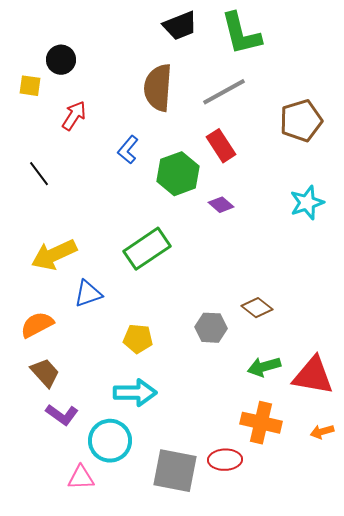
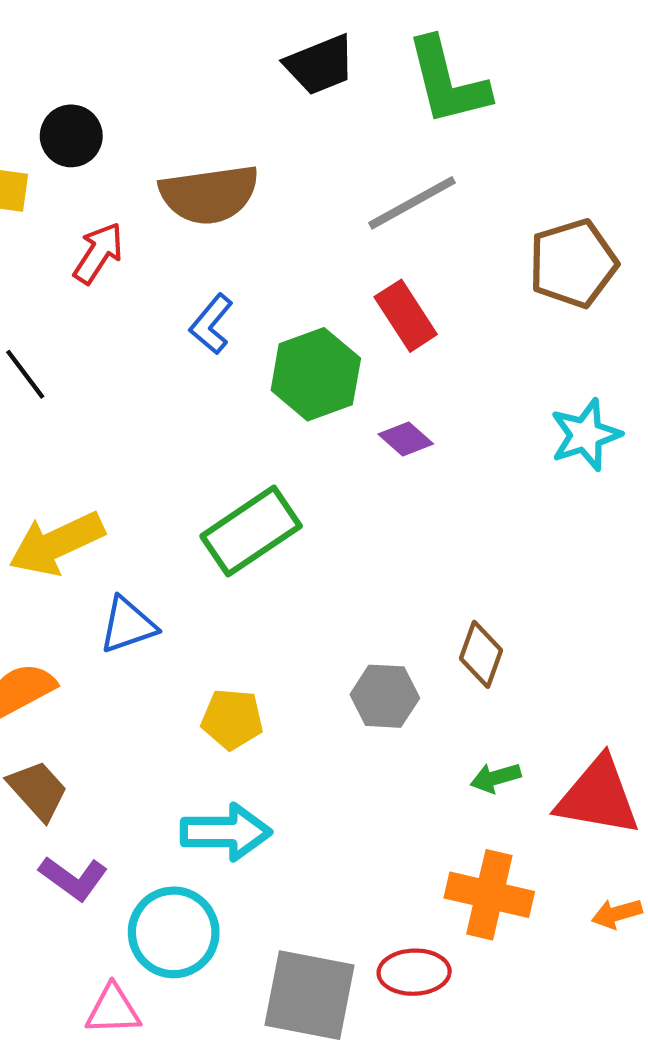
brown semicircle: (158, 88) -> (209, 194), moved, turned -102
brown diamond: (257, 308) -> (481, 654), turned 72
green arrow: (264, 367) -> (496, 778), size x0.7

